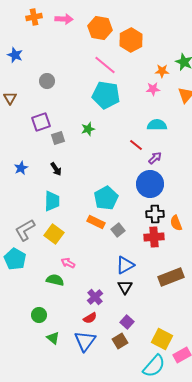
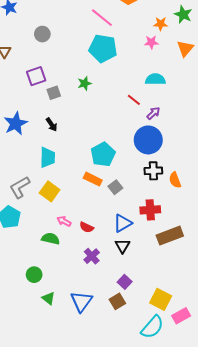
blue star: (21, 168) -> (16, 123), size x1.6
red cross: (154, 237) -> (150, 210), moved
red semicircle: (90, 318) -> (87, 227), moved, turned 56

